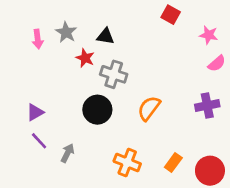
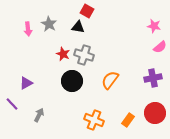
red square: (171, 15) -> (87, 11), moved
red star: (85, 58) -> (63, 54), moved
purple line: (39, 141) -> (12, 104), moved
gray arrow: (68, 153) -> (39, 115), moved
red circle: (210, 171) -> (155, 113), moved

